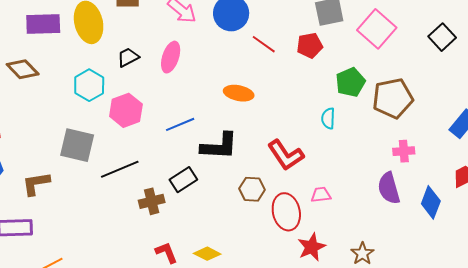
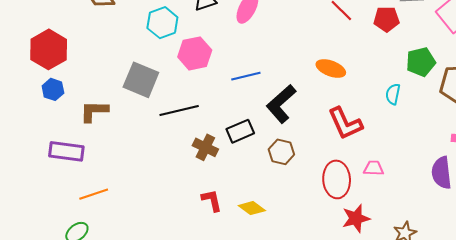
orange ellipse: (239, 93) -> (331, 69), moved
black L-shape: (219, 146) -> (281, 104), turned 126
brown hexagon: (252, 189) -> (281, 152), moved
brown cross: (152, 201) -> (205, 147), turned 30

